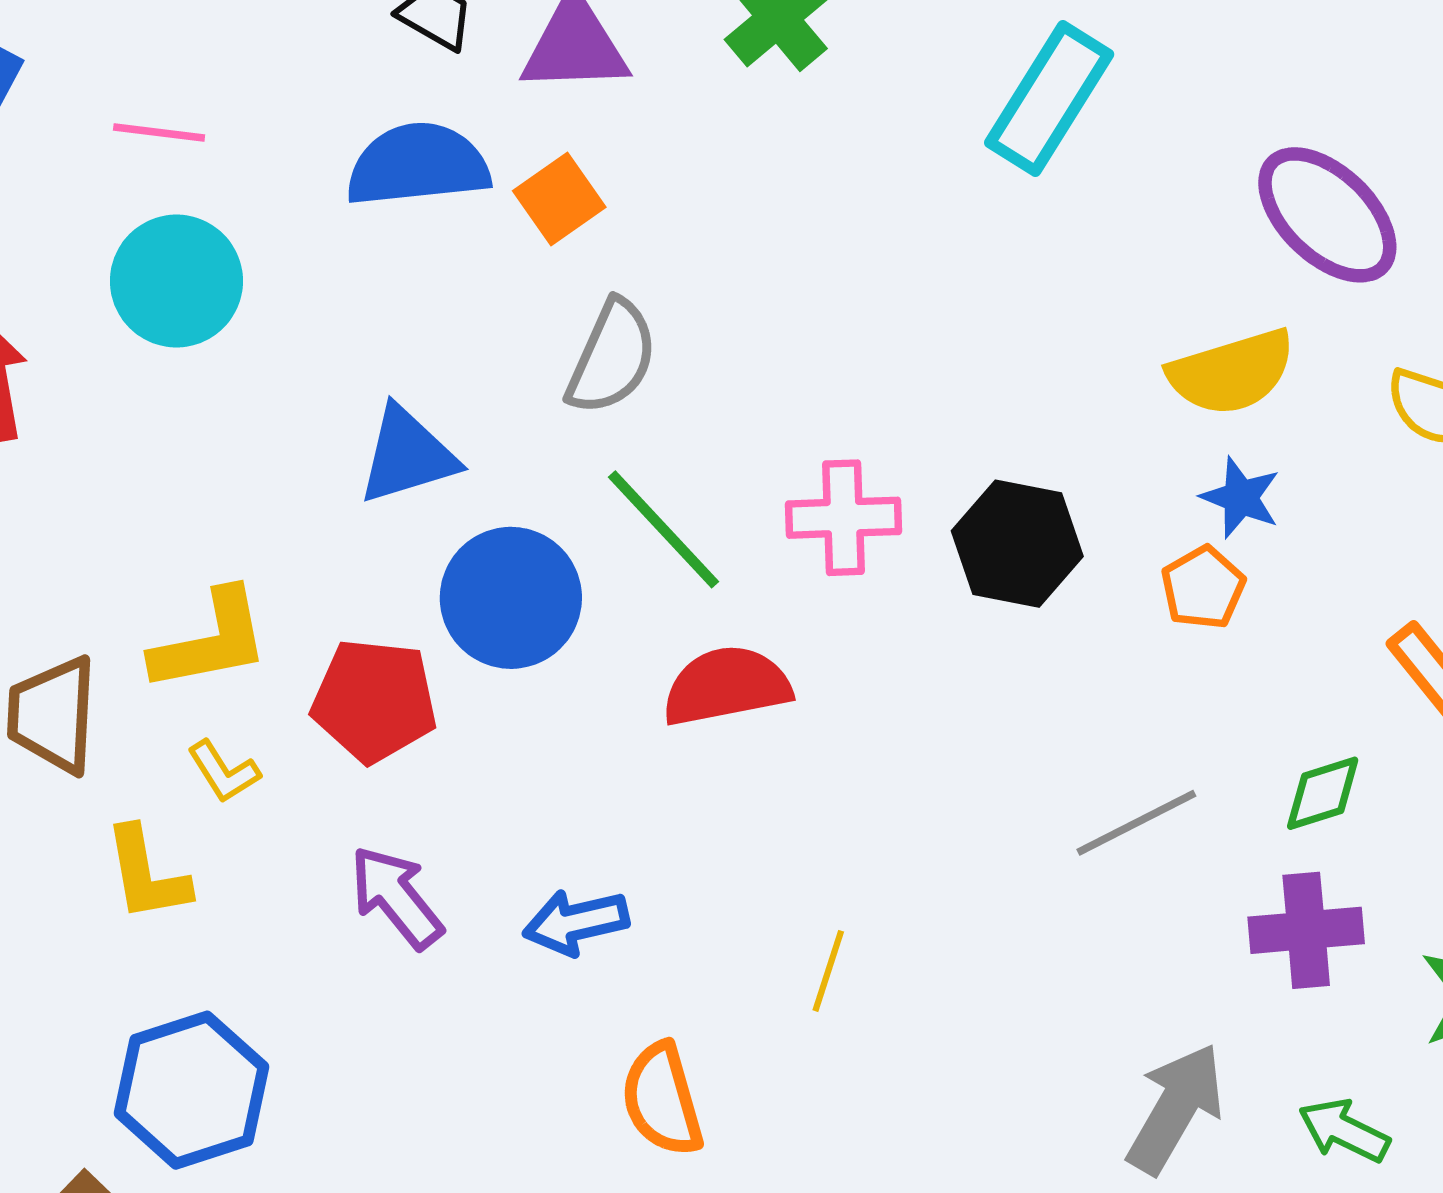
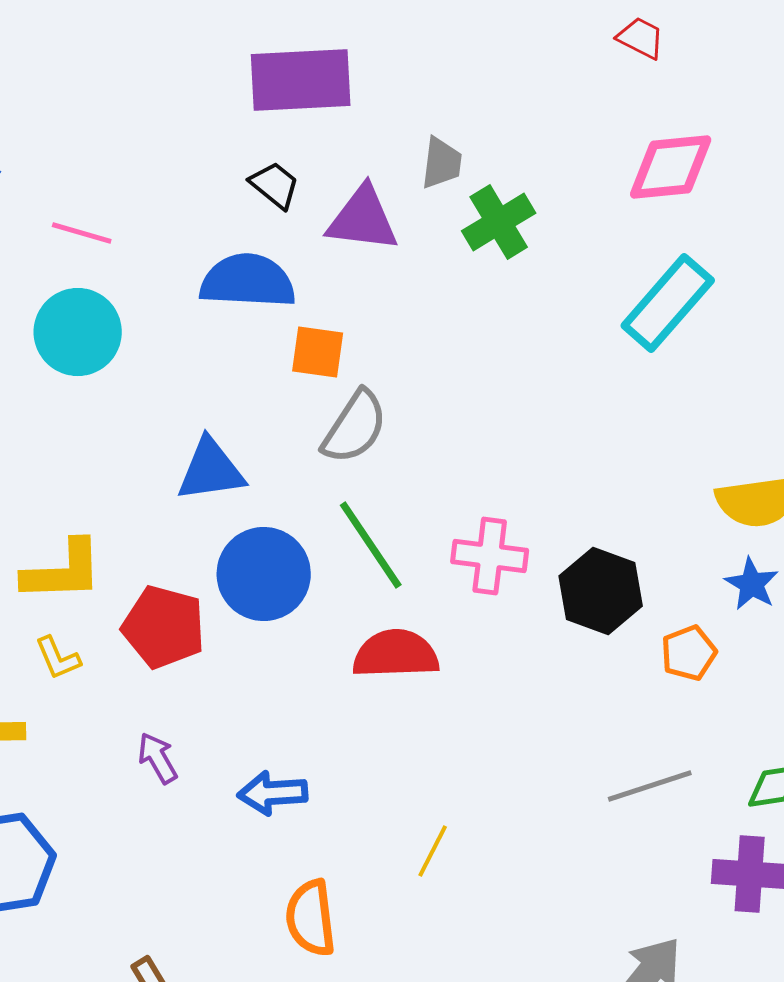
orange square: (559, 199) -> (318, 352), moved, turned 34
orange pentagon: (1203, 588) -> (689, 653), moved
purple arrow: (396, 897) -> (158, 758), size x0.7

